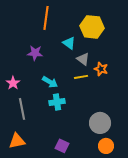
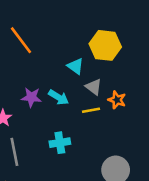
orange line: (46, 18) -> (21, 40), moved, turned -45
purple star: (35, 53) -> (31, 97), moved
cyan arrow: (50, 82) -> (59, 97), moved

